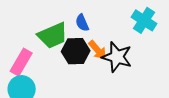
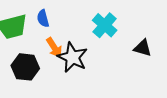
black hexagon: (76, 51) -> (25, 67), moved

